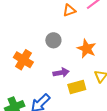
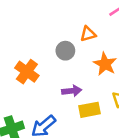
orange triangle: (69, 10) -> (88, 34), moved

